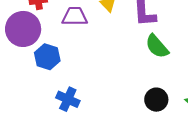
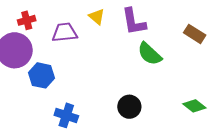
black circle: (156, 100) -> (129, 107), moved

